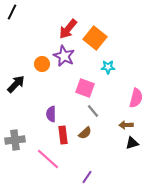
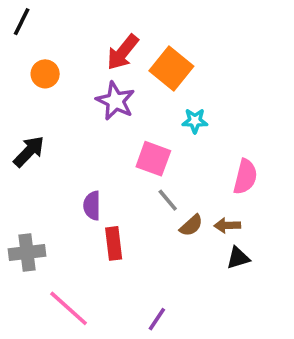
orange circle: (42, 64) -> (45, 74), moved
brown semicircle: (85, 133) -> (191, 225), moved
pink line: (48, 159) -> (69, 308), moved

